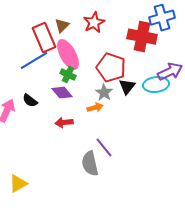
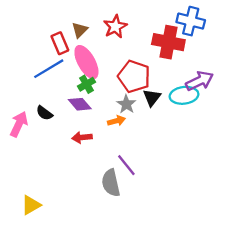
blue cross: (162, 18) -> (191, 21), turned 30
red rectangle: (44, 38) -> (60, 43), size x0.7
green cross: (68, 75) -> (86, 84), turned 35

